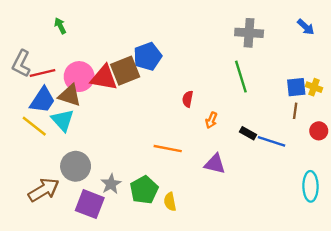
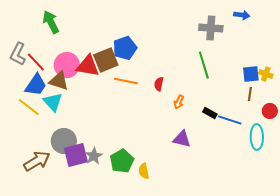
green arrow: (60, 26) -> (51, 22), size x1.6
blue arrow: (306, 27) -> (242, 15), moved, turned -35
red line: (43, 73) -> (36, 62), turned 60
orange line: (168, 149) -> (126, 81), moved
cyan ellipse: (310, 186) -> (257, 137), moved
purple square: (90, 204) -> (76, 155), moved, turned -35

